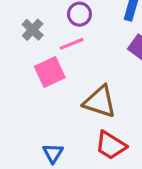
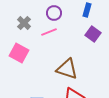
pink square: (50, 72) -> (19, 53), moved, turned -36

